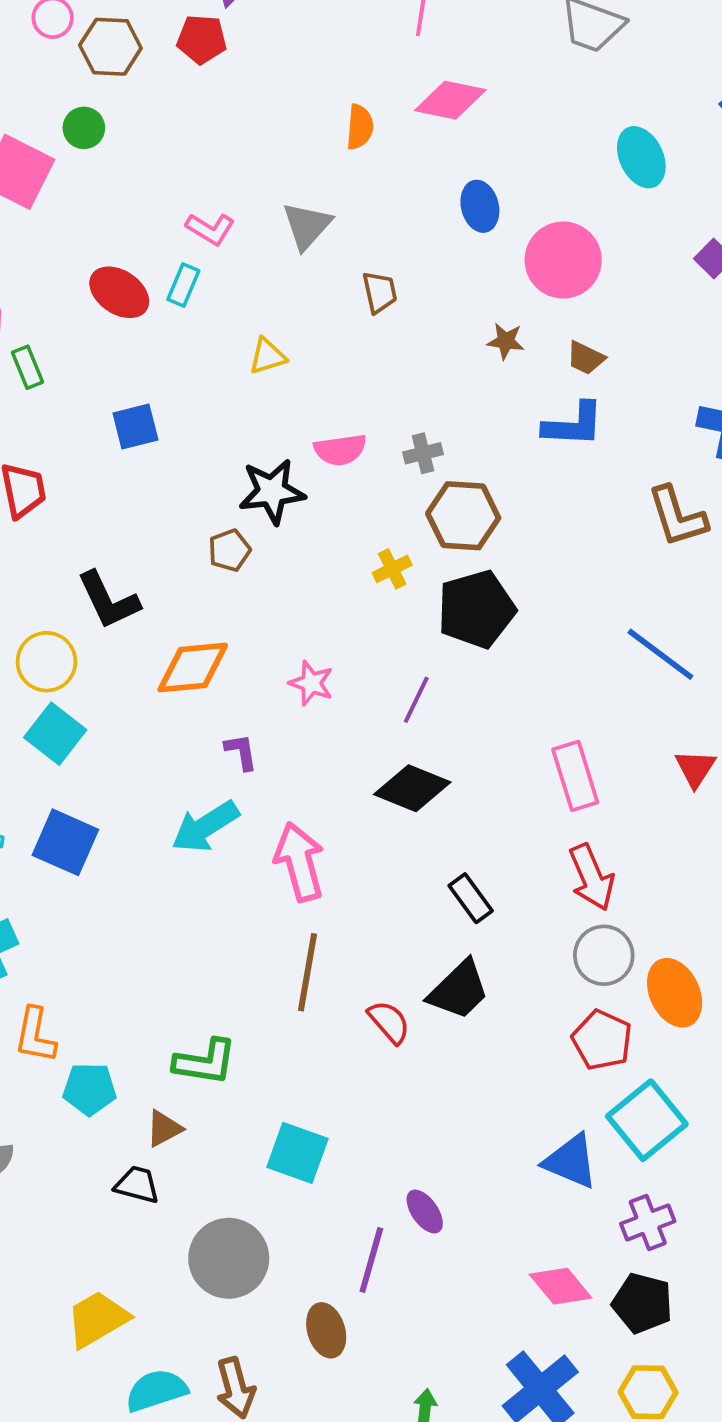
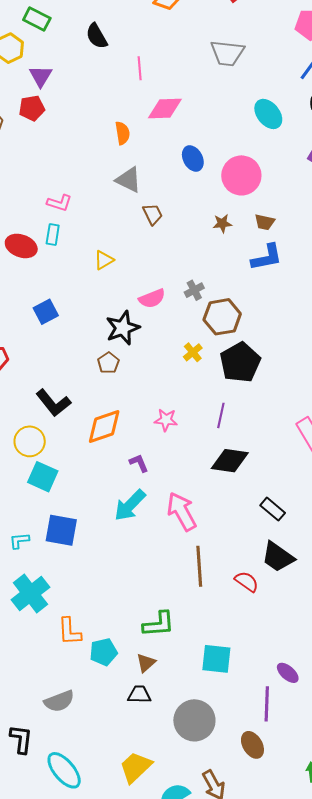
gray triangle: (307, 226) -> (128, 180), moved, turned -32
black trapezoid: (459, 990) -> (278, 557), turned 93

